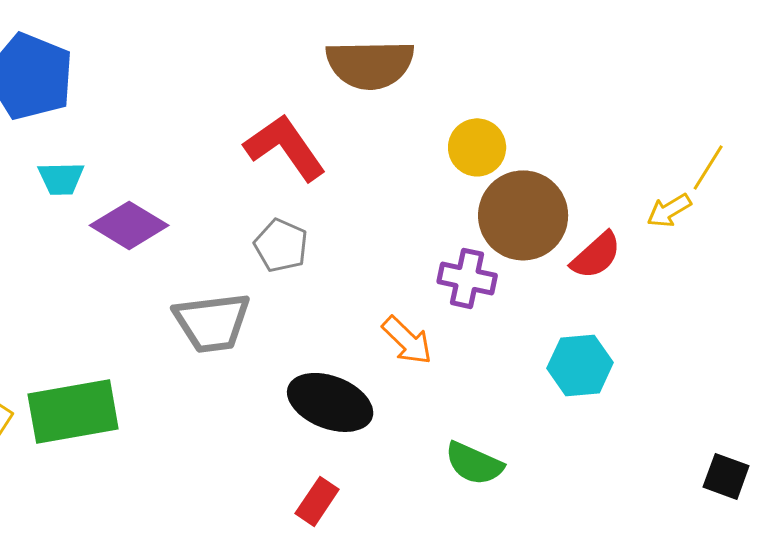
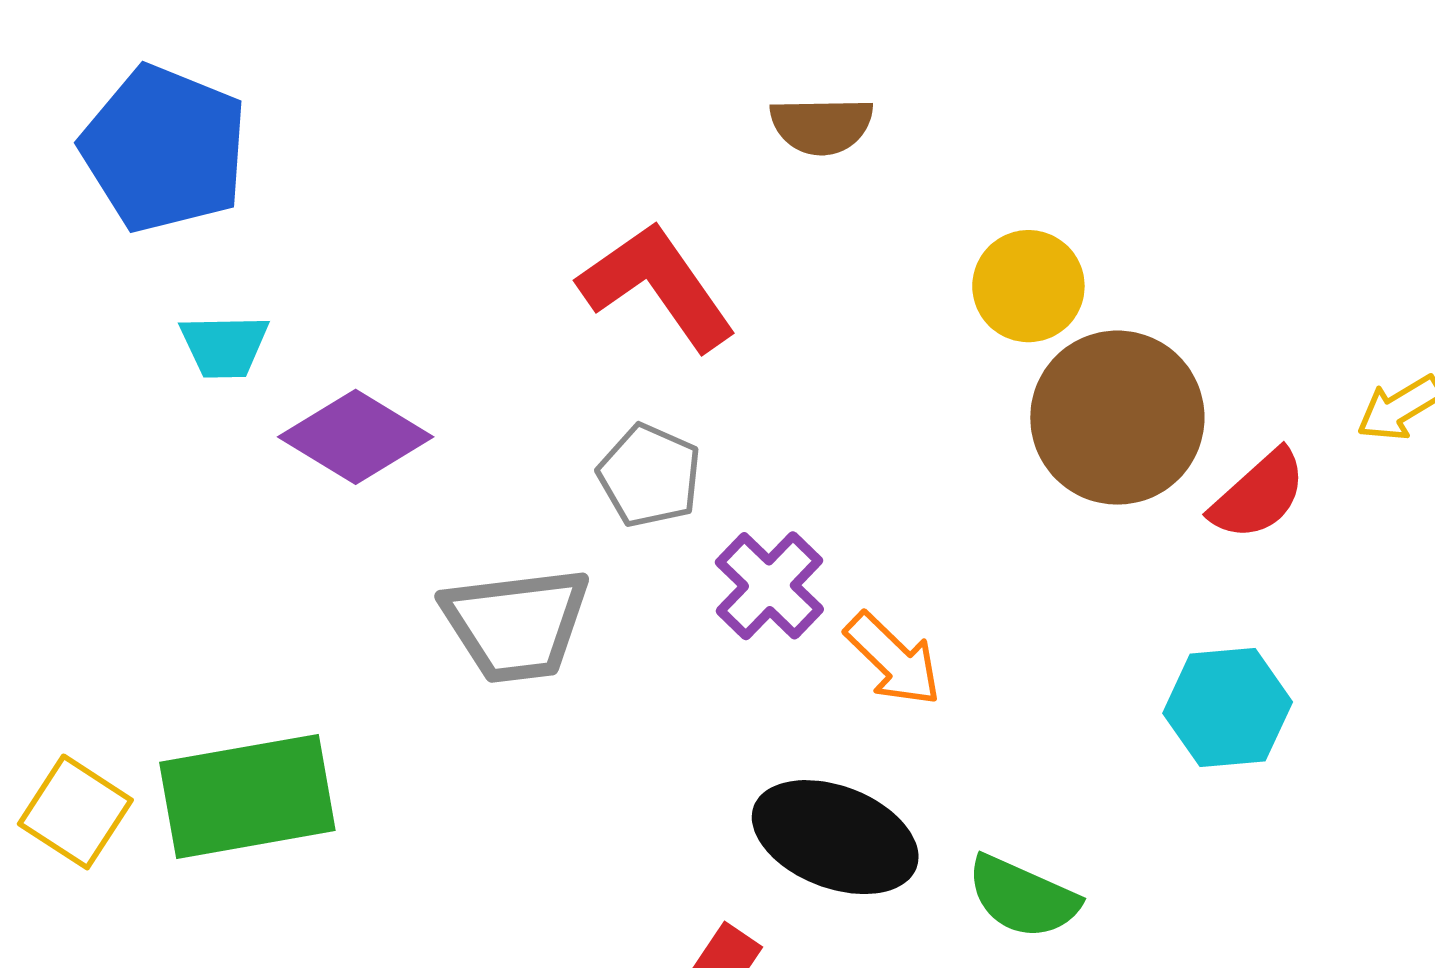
brown semicircle: (370, 64) -> (822, 126), size x0.6
purple cross: (467, 278) -> (769, 586), moved, turned 32
black ellipse: (330, 402) -> (835, 837), moved

